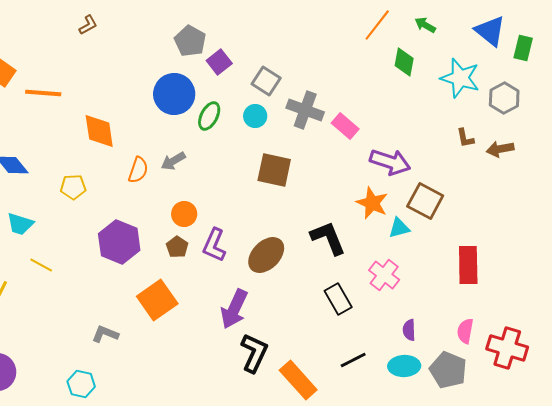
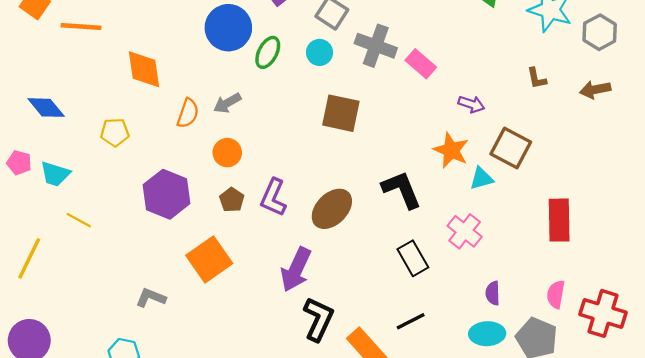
brown L-shape: (465, 138) -> (537, 78), moved
purple arrow: (390, 162) -> (471, 104), size x0.6
orange circle: (184, 214) -> (227, 153), moved
black line: (353, 360) -> (411, 321), moved

